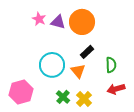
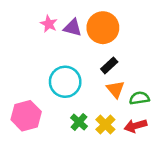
green semicircle: (111, 65) -> (139, 98), moved, turned -98
orange triangle: (78, 71) -> (115, 89), moved
red arrow: (116, 89) -> (136, 126), moved

